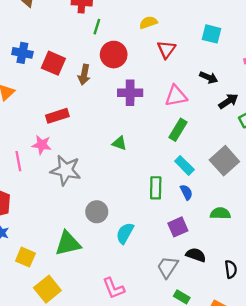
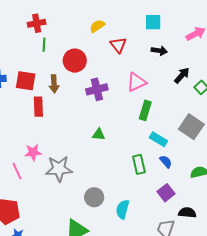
green line: (97, 27) -> (44, 45), moved
black arrow: (209, 77) -> (159, 51), moved
red rectangle: (57, 116) -> (38, 107), moved, turned -60

